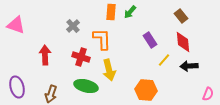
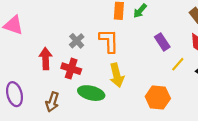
gray cross: (73, 26) -> (77, 41), moved
red cross: (81, 57) -> (71, 69), moved

